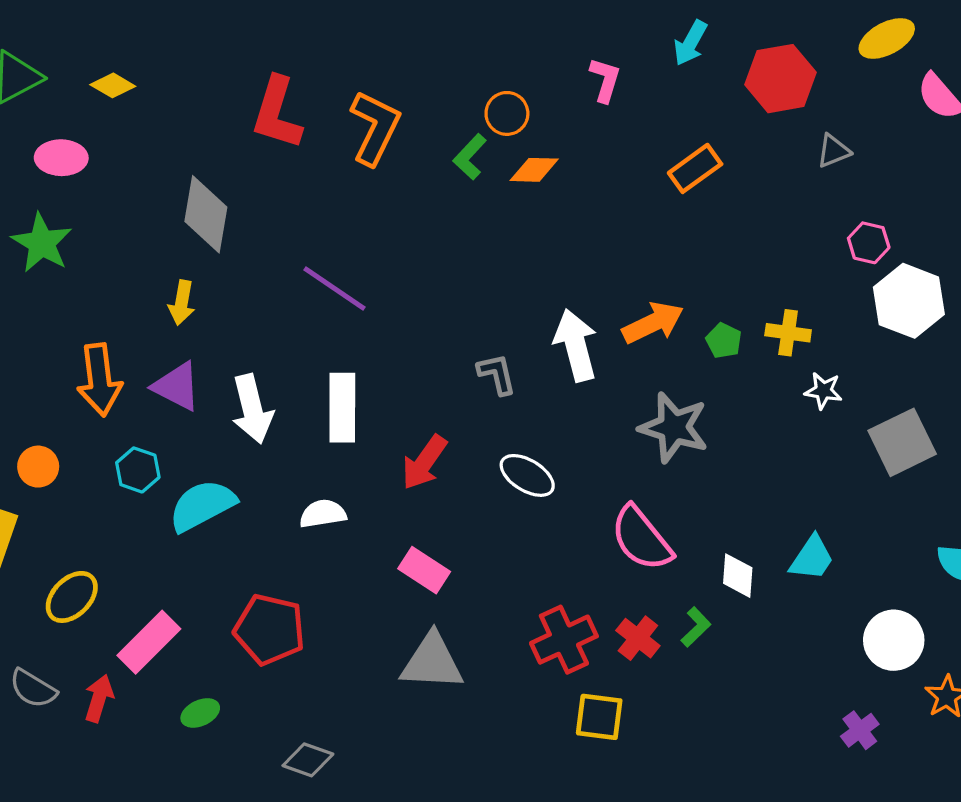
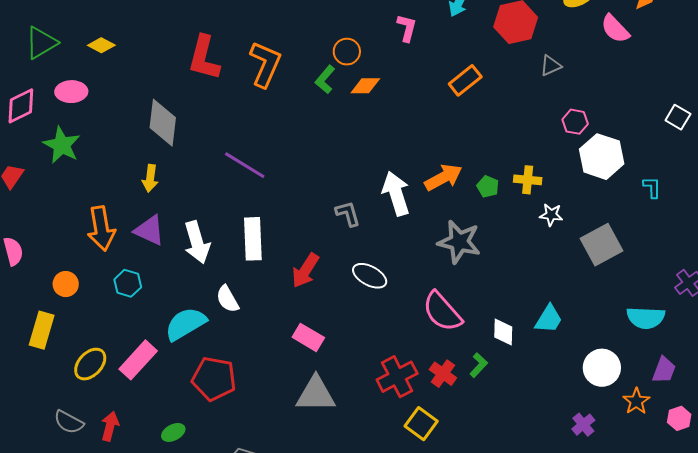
cyan semicircle: (202, 505) -> (186, 324), moved
white semicircle: (323, 514) -> (227, 299), moved, turned -108
pink rectangle: (149, 642) -> (138, 360), moved
yellow square: (599, 717) -> (421, 424), turned 32

